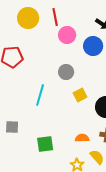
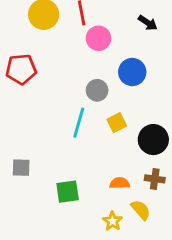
blue circle: (93, 46) -> (132, 72), moved
cyan line: (40, 95) -> (79, 123), moved

